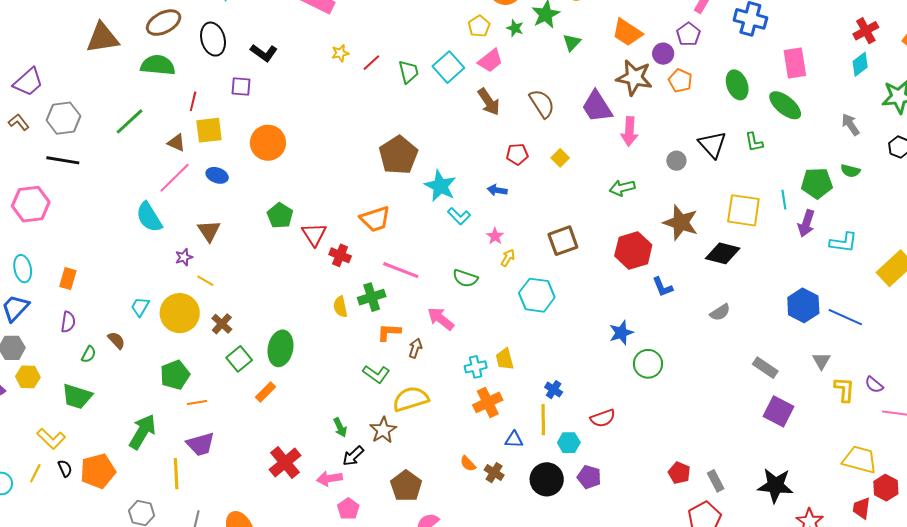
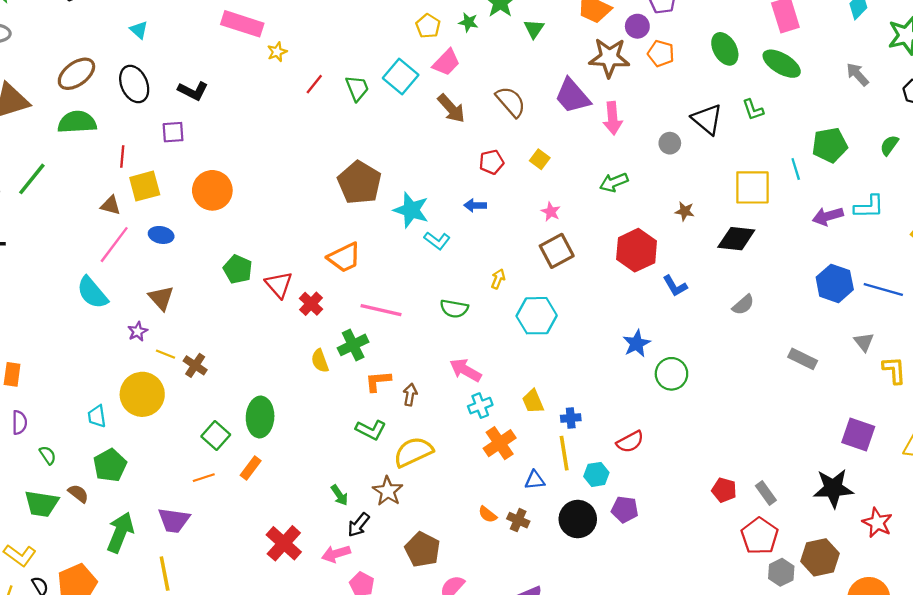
yellow star: (340, 53) -> (277, 52), moved
green line: (129, 121) -> (32, 179), moved
green semicircle: (850, 171) -> (889, 145), moved, turned 120
brown star: (681, 223) -> (685, 211), size x0.5
purple arrow: (806, 223) -> (828, 216), moved, turned 64
pink star: (495, 236) -> (551, 212), moved
red cross: (340, 255) -> (311, 304), turned 30
cyan trapezoid: (140, 307) -> (97, 416), moved, turned -30
pink arrow: (441, 319) -> (465, 370), moved
brown cross: (222, 324) -> (195, 365), moved
brown semicircle: (116, 340) -> (78, 493), moved
green semicircle: (89, 354) -> (48, 455), turned -54
yellow trapezoid: (505, 359) -> (533, 401), moved
green pentagon: (175, 375) -> (110, 465), moved
blue cross: (554, 390) -> (571, 418), turned -30
orange line: (197, 403) -> (204, 478), moved
purple square: (779, 411) -> (858, 434), moved
purple trapezoid: (200, 444) -> (174, 520), moved, turned 32

